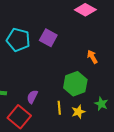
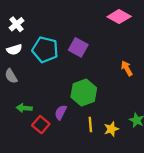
green hexagon: (75, 84) -> (84, 93), moved
red square: (19, 117) -> (41, 125), moved, size x0.7

